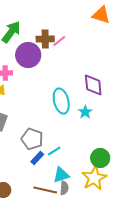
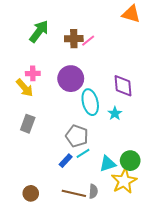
purple circle: (28, 55) -> (71, 79), moved
gray pentagon: (32, 139) -> (77, 136), moved
cyan triangle: (61, 175) -> (108, 164), moved

